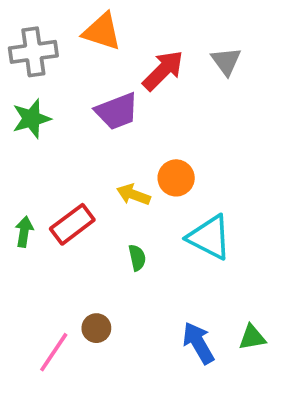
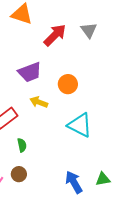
purple trapezoid: (117, 111) -> (30, 72), moved
orange circle: (176, 178) -> (68, 84), moved
green semicircle: (137, 258) -> (22, 145), moved

